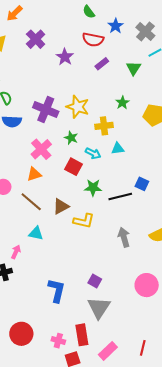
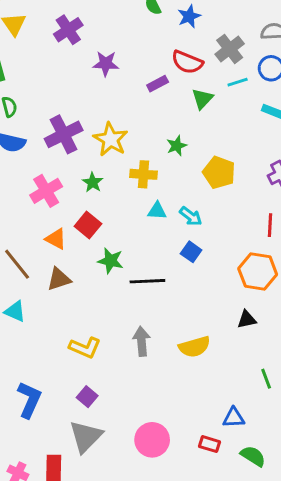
blue star: (116, 26) -> (189, 16), moved
red semicircle: (93, 40) -> (187, 62), moved
purple star: (65, 57) -> (106, 64), turned 30
purple cross: (46, 109) -> (64, 134), turned 30
cyan arrow: (93, 153) -> (191, 216), moved
orange triangle: (34, 174) -> (56, 239), moved, turned 35
blue square: (142, 184) -> (191, 252), moved
yellow L-shape: (84, 221) -> (85, 348), moved
pink circle: (147, 285) -> (152, 440), moved

